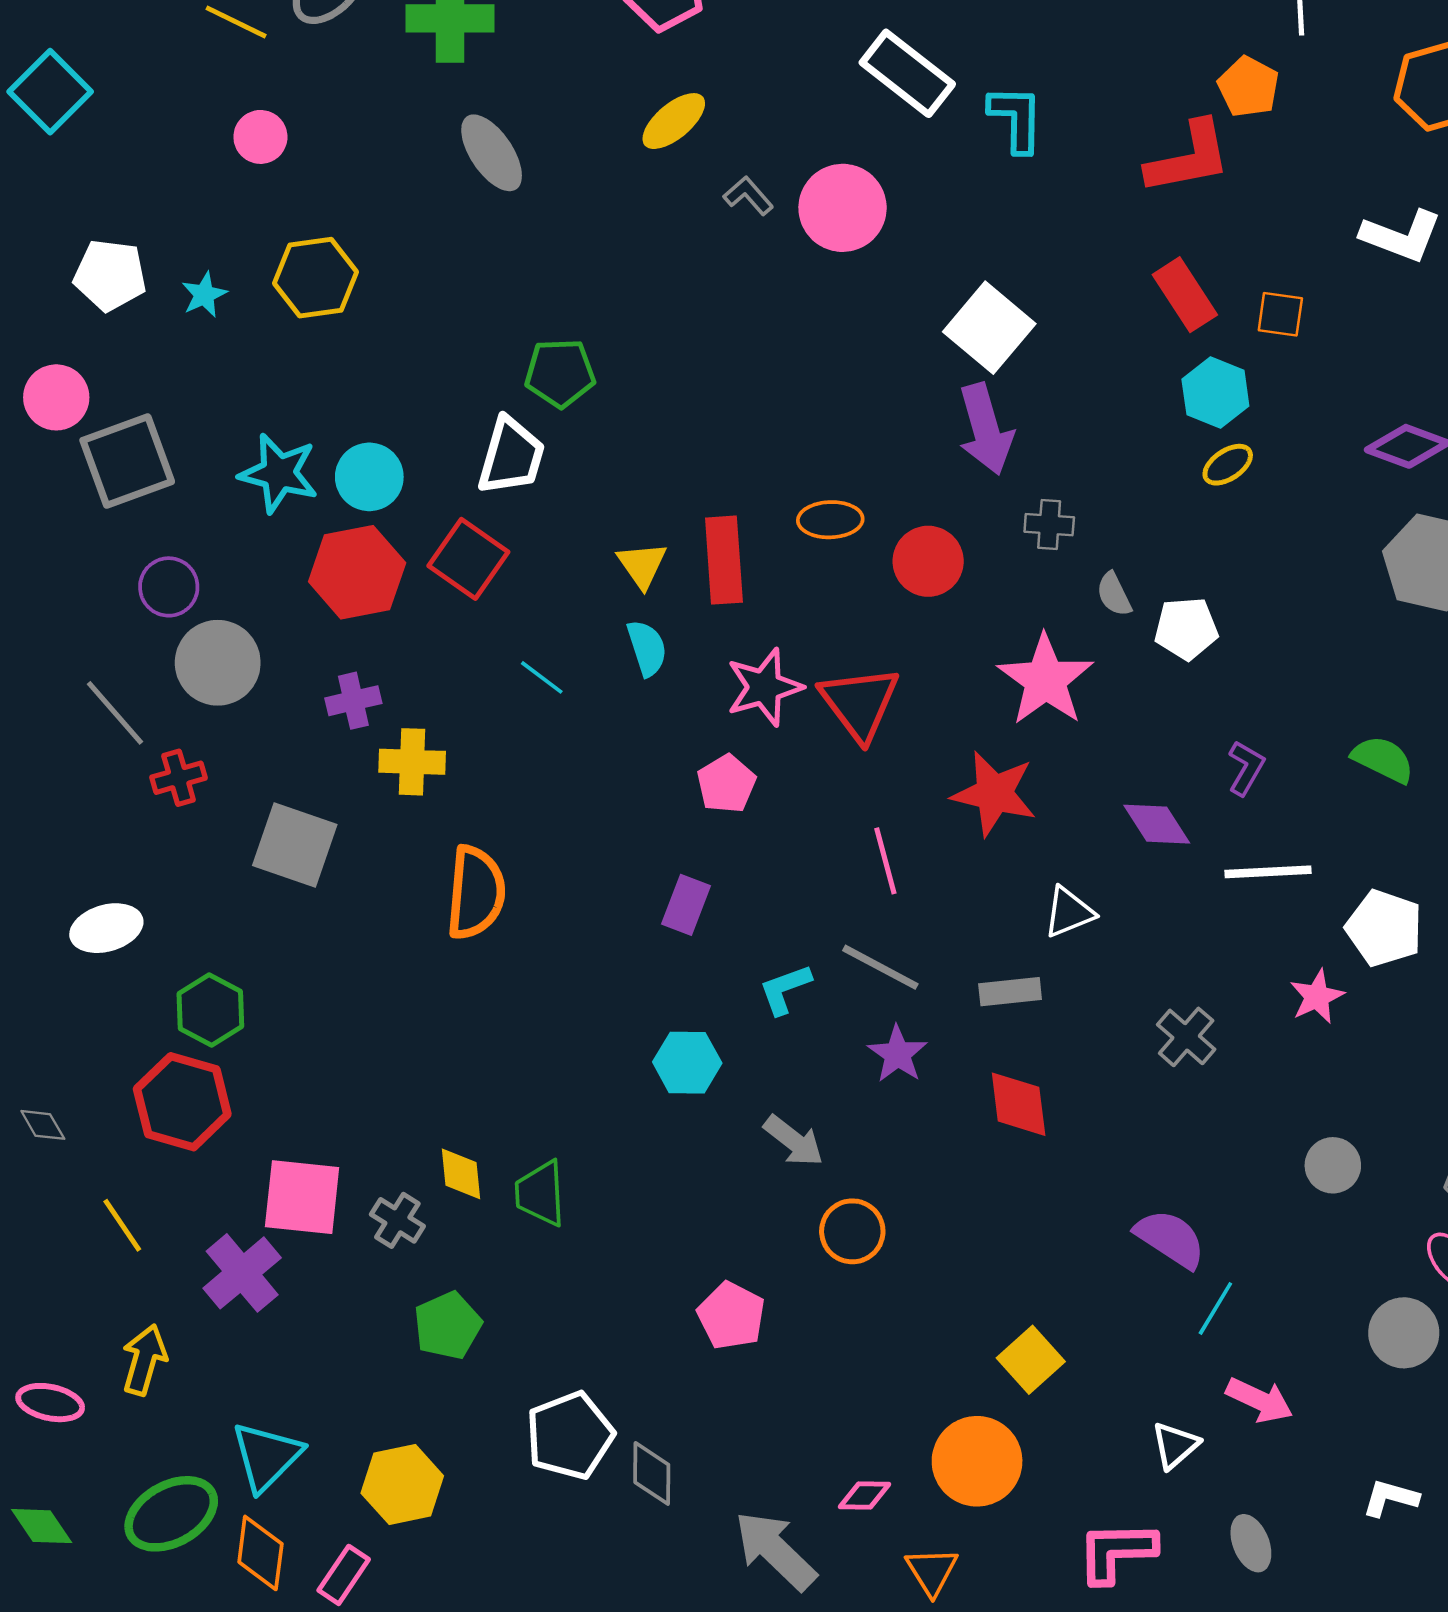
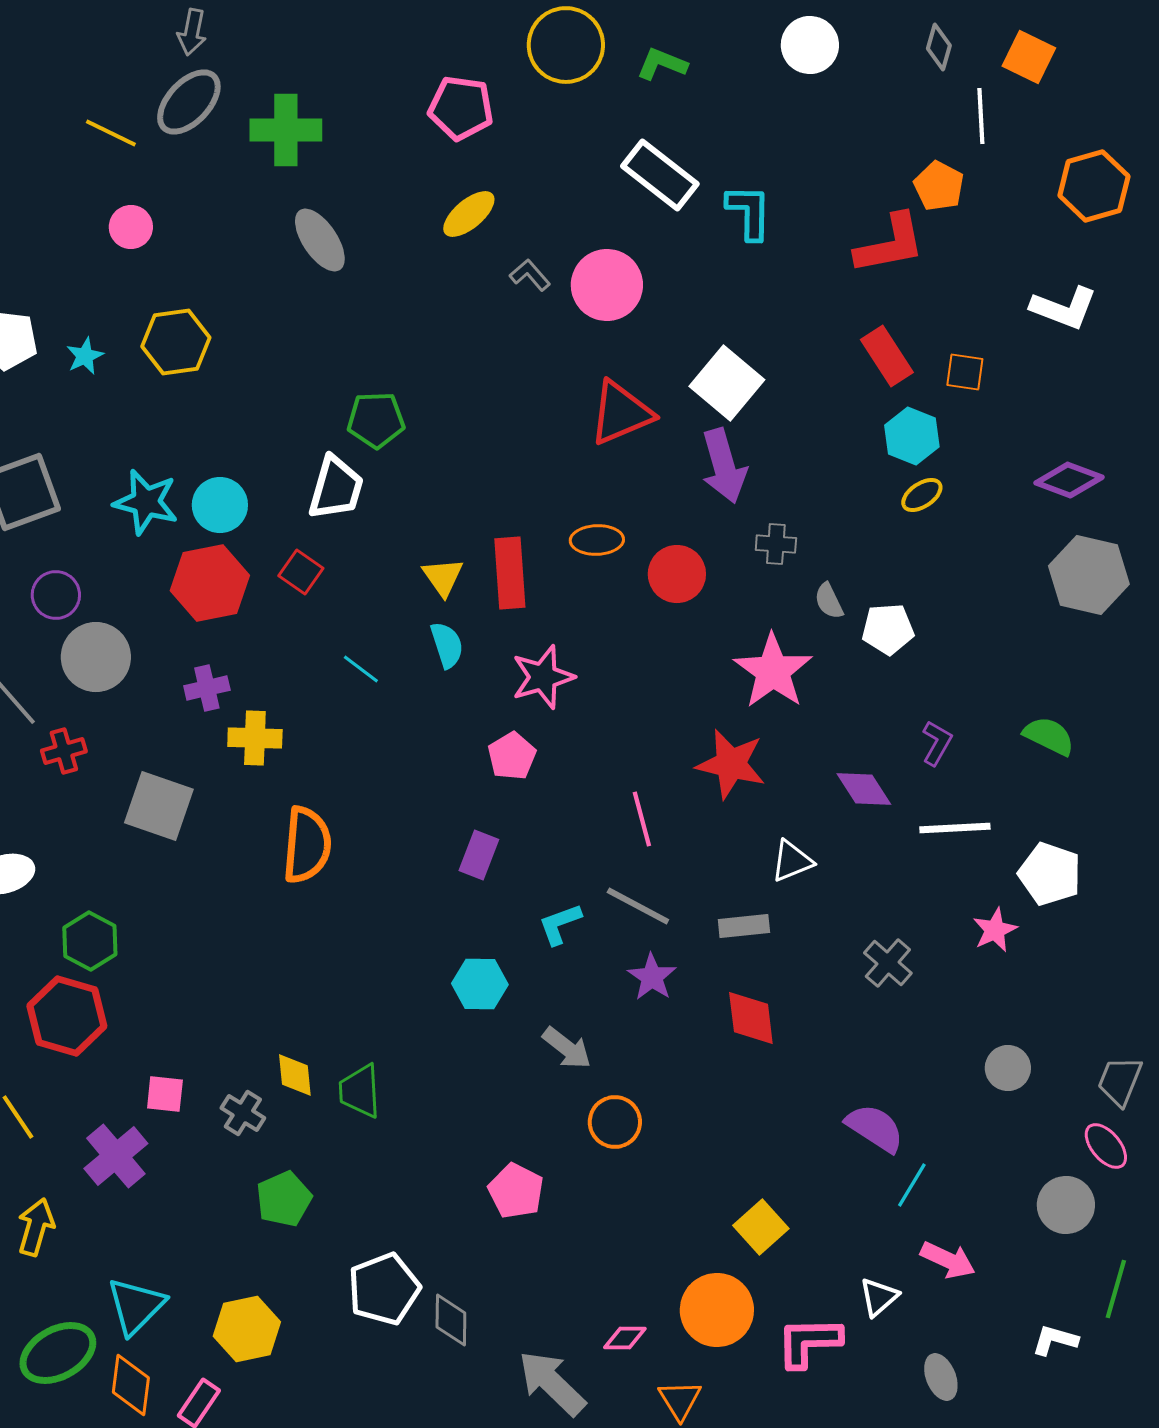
red square: (468, 559) -> (301, 572), size x0.7
red triangle: (860, 703) -> (621, 413), moved, turned 44
pink square: (302, 1197) -> (165, 1094), size x0.6
pink L-shape: (1116, 1552) -> (809, 1342), moved

